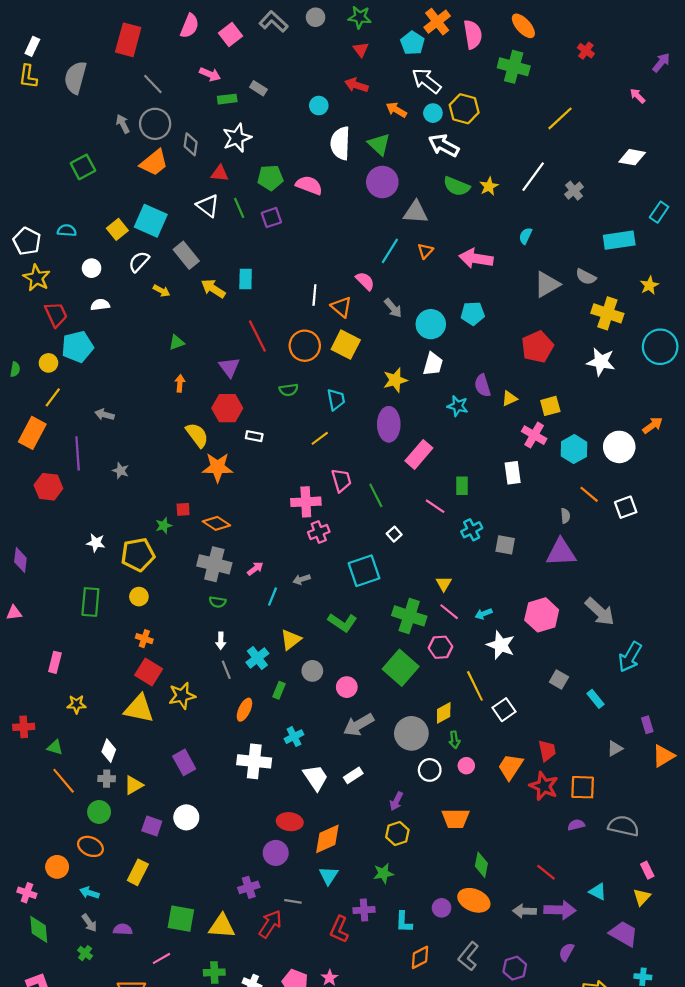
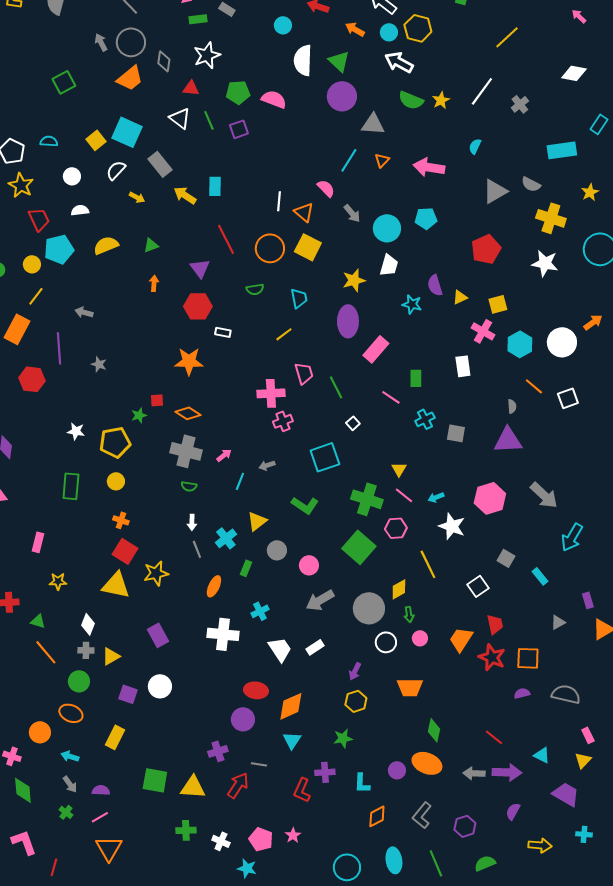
yellow semicircle: (197, 435) -> (106, 245), moved, turned -75
white square: (504, 710) -> (478, 586), moved
pink line: (162, 958) -> (100, 817), moved

